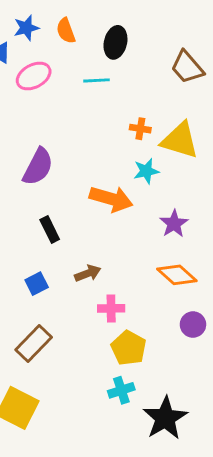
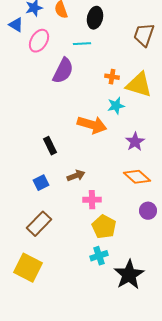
brown trapezoid: (187, 67) -> (144, 35), turned 60
pink ellipse: (34, 76) -> (39, 41), turned -30
purple semicircle: (38, 167) -> (63, 71), moved

